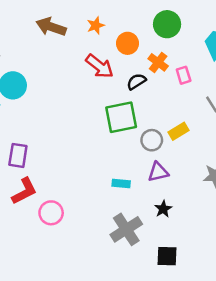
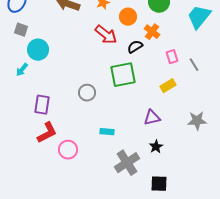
pink rectangle: (184, 75) -> (172, 57), moved
gray circle: (152, 140) -> (87, 93), moved
cyan rectangle: (121, 183) -> (107, 132), moved

